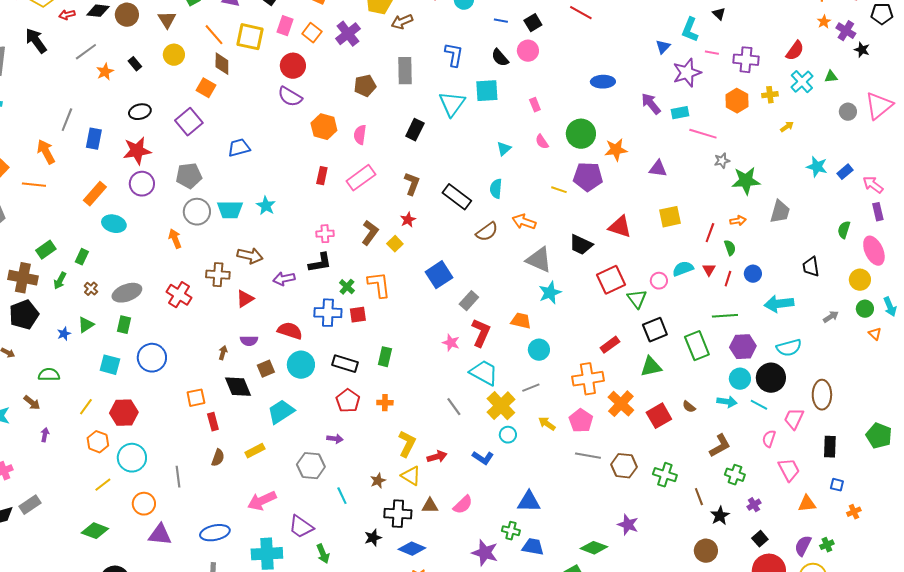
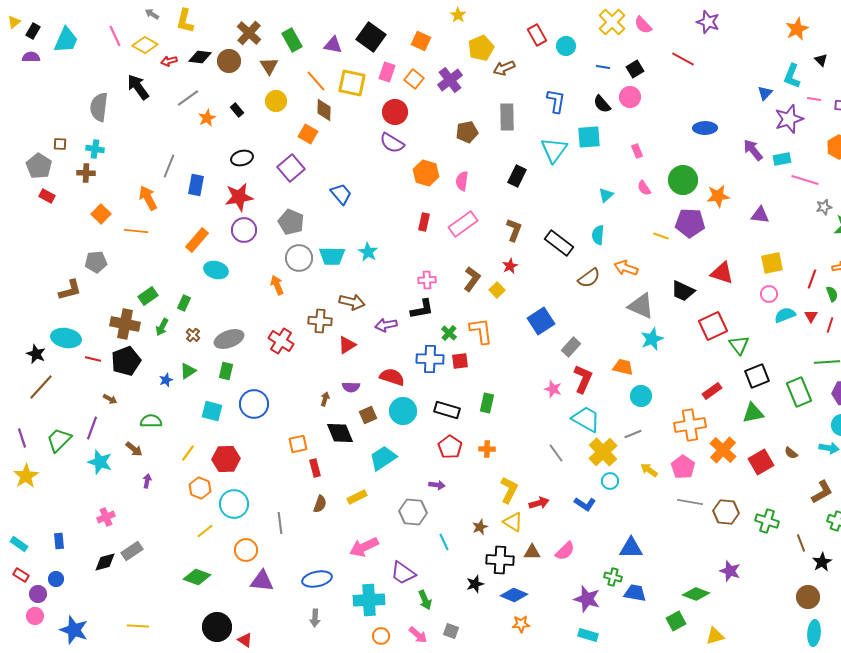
blue trapezoid: (239, 148) -> (341, 194), turned 65
gray pentagon: (189, 176) -> (291, 222), turned 30
pink circle: (659, 281) -> (769, 294), moved

